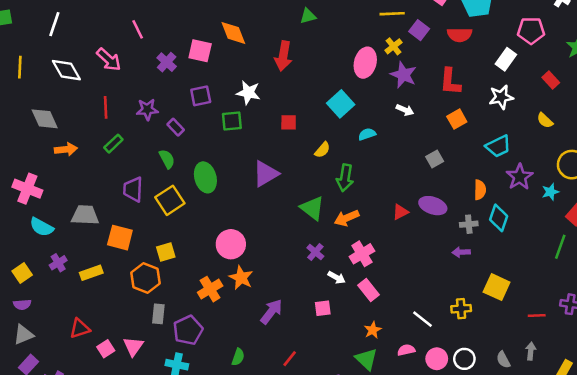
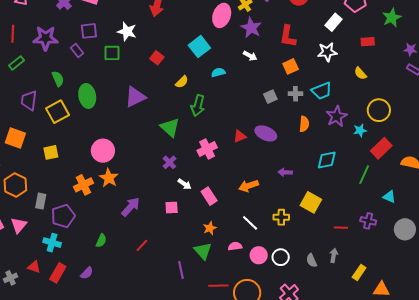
red rectangle: (551, 80) -> (368, 42), turned -56
purple star: (147, 109) -> (46, 38), size x1.4
red square: (289, 122) -> (157, 58), turned 32
purple rectangle: (176, 127) -> (77, 50), moved
orange arrow: (347, 218) -> (249, 186), moved
cyan diamond: (499, 218) -> (327, 160), moved, turned 55
gray cross: (469, 224) -> (295, 94), moved
pink cross: (362, 254) -> (207, 149), moved
orange hexagon: (146, 278) -> (15, 185), moved

